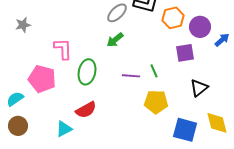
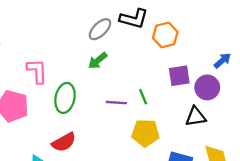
purple circle: (200, 27) -> (207, 87), moved
black triangle: (199, 88) -> (196, 117), turned 30

